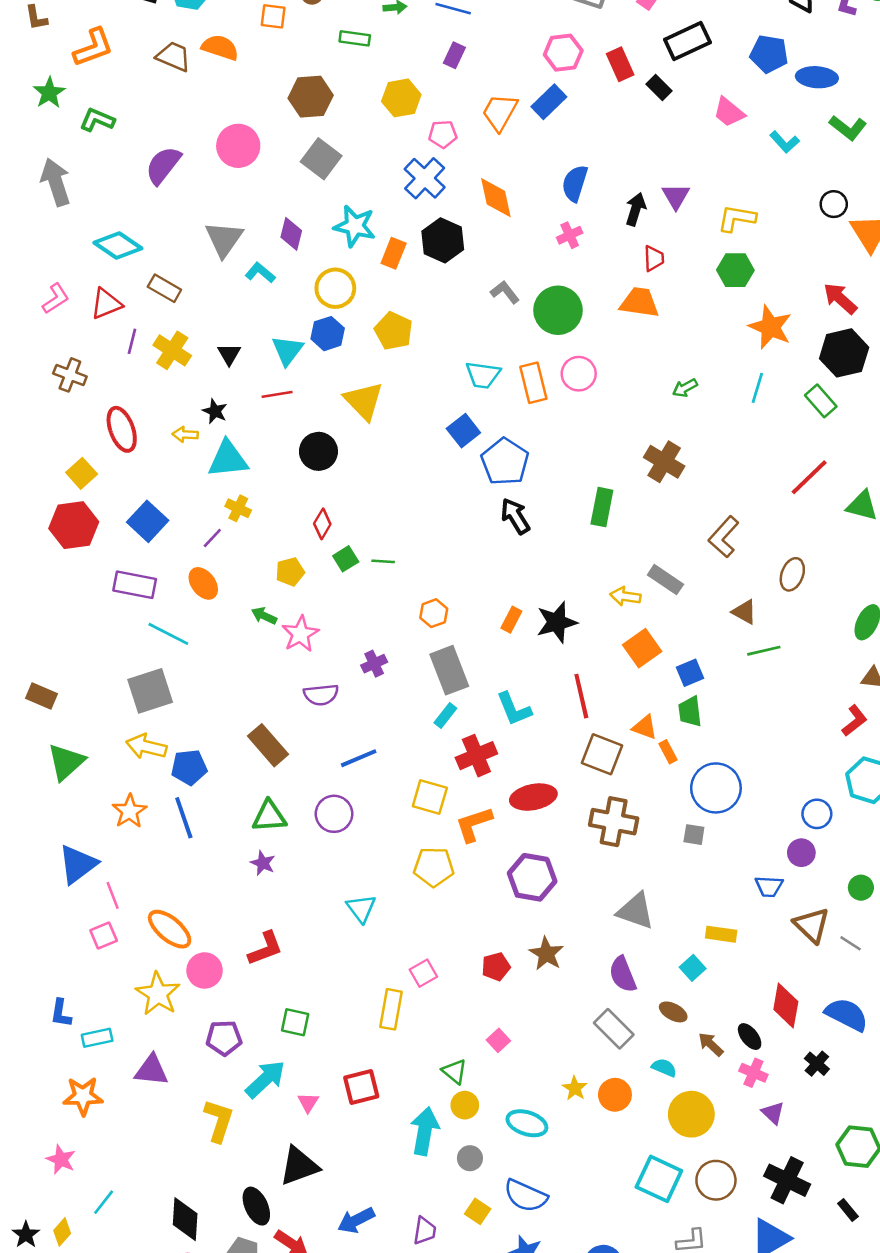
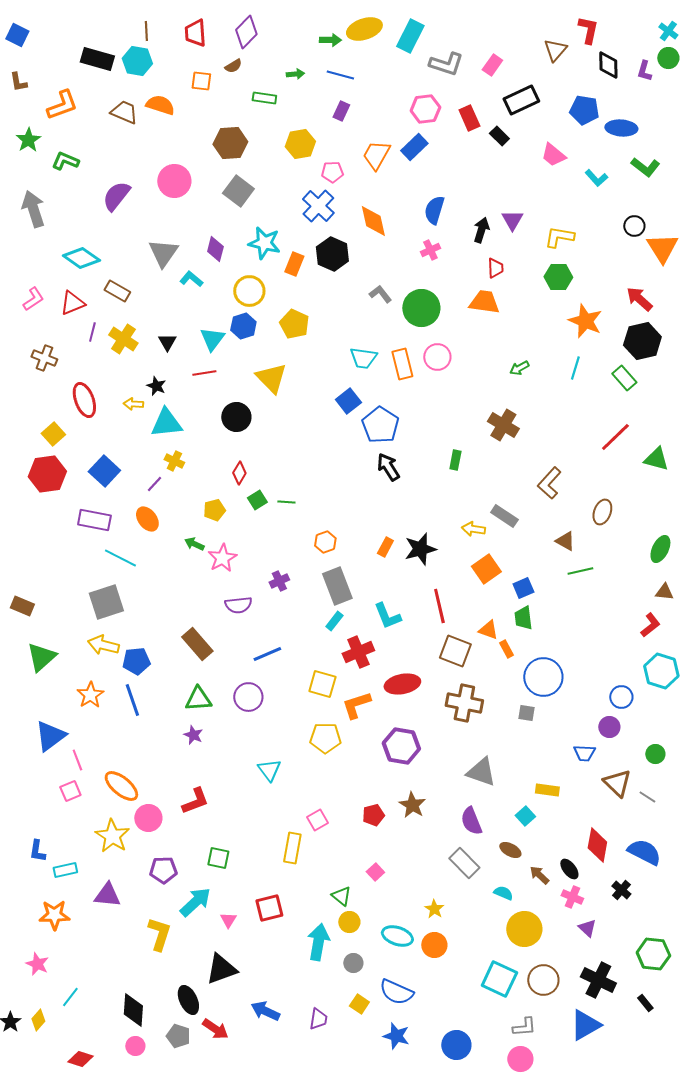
green rectangle: (602, 507) -> (455, 460), size x0.7
orange circle: (615, 1095) -> (434, 945), moved
blue arrow: (356, 1220) -> (265, 1011), turned 52

